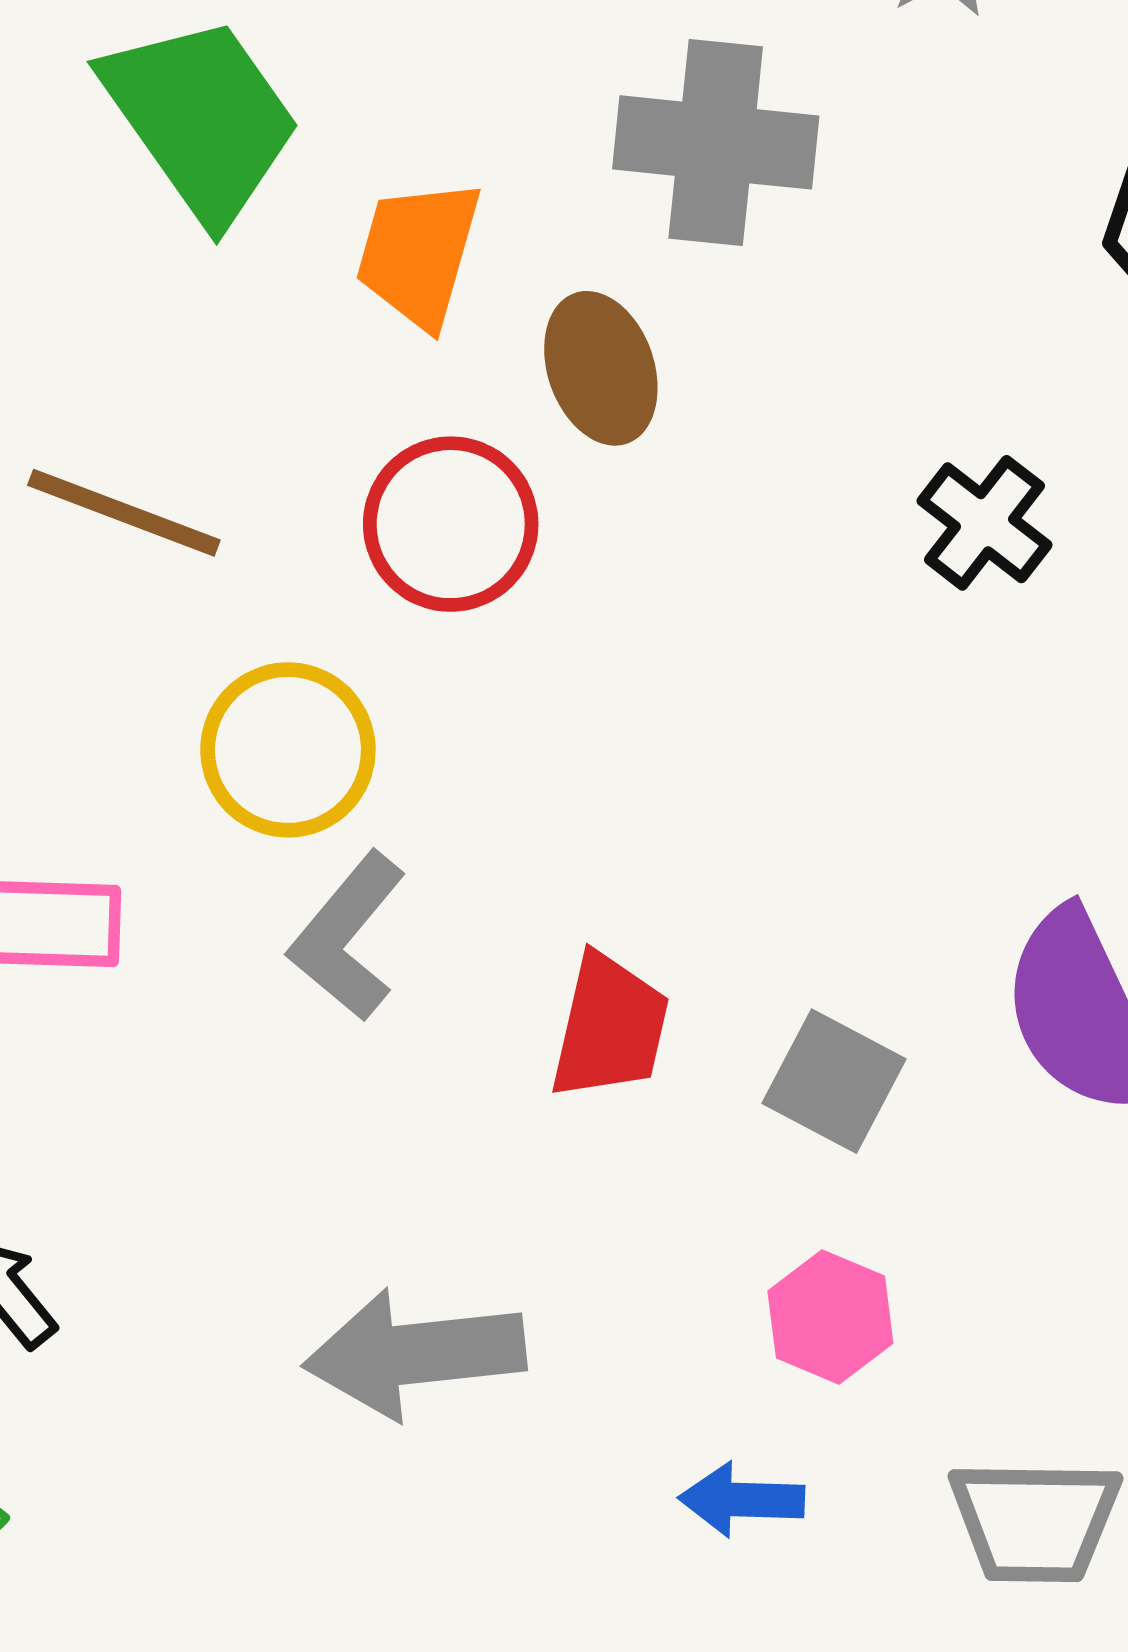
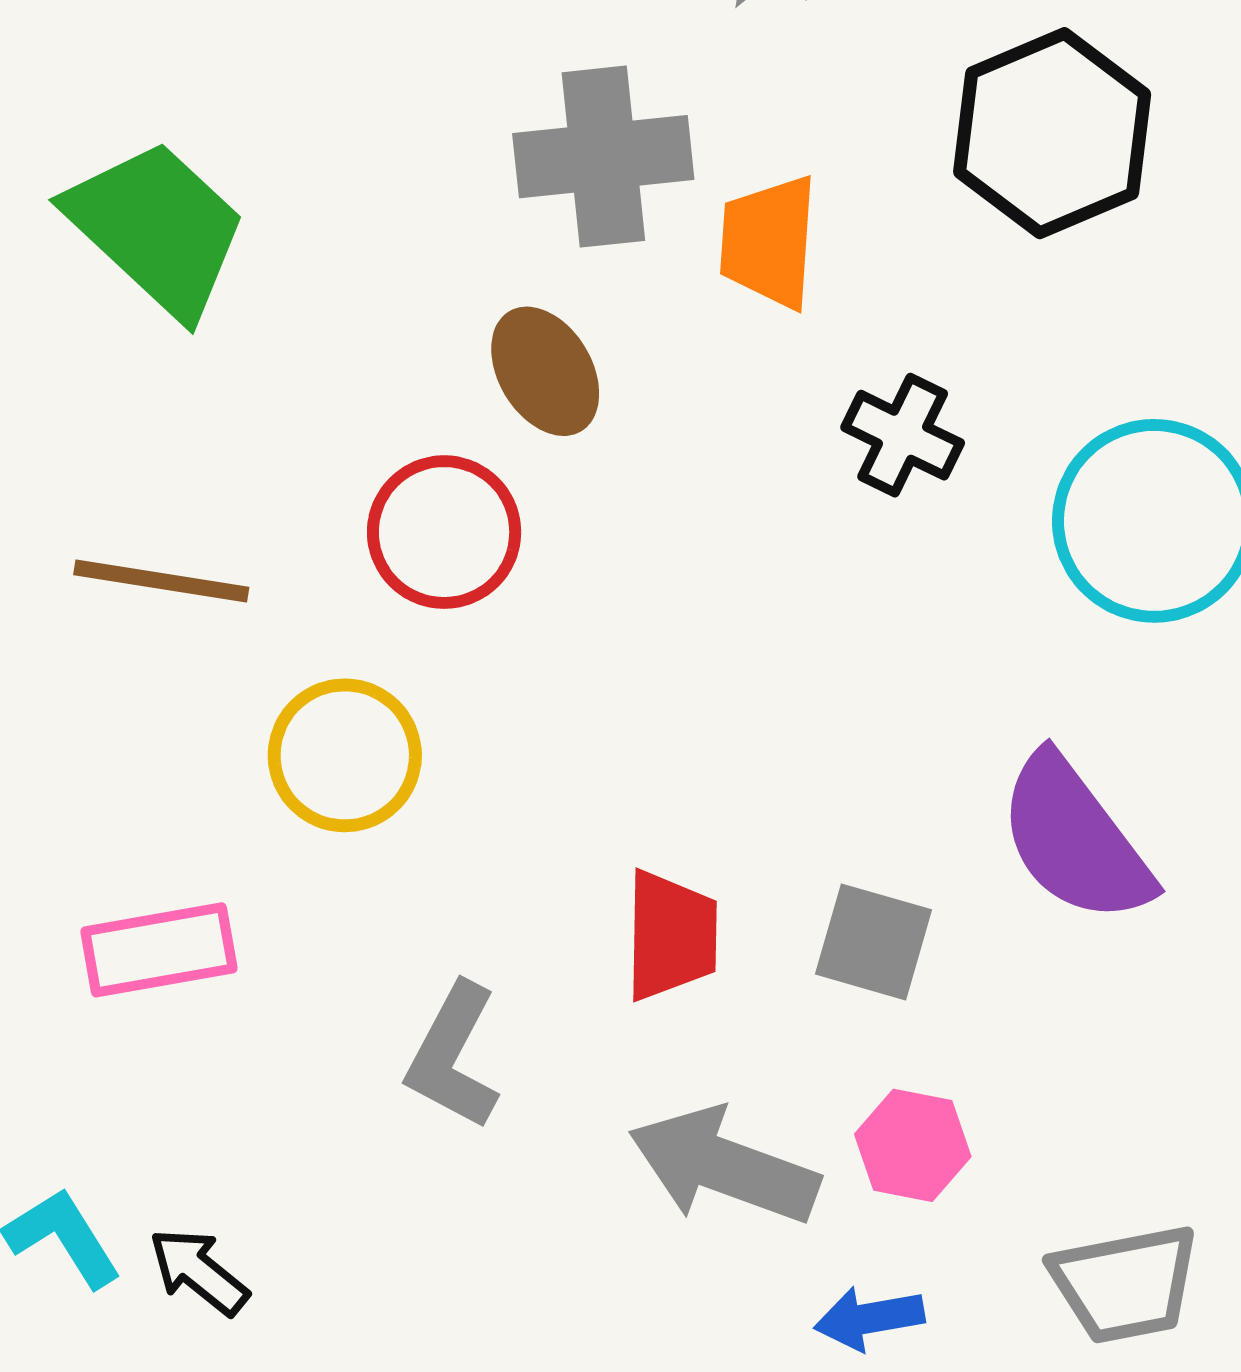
orange trapezoid: (418, 253) -> (769, 242), moved
gray L-shape: (347, 936) -> (453, 1056), moved
gray arrow: (415, 1354) -> (724, 1166), moved, turned 38

